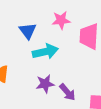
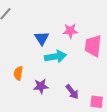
purple star: (45, 84) -> (41, 86), moved

